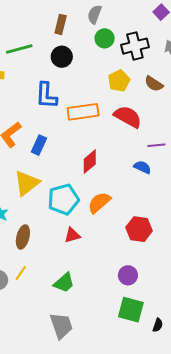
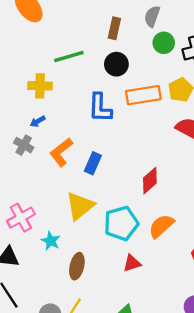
orange rectangle: (83, 112) -> (143, 95), moved

